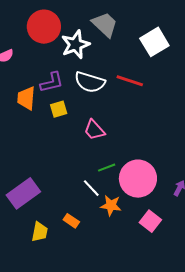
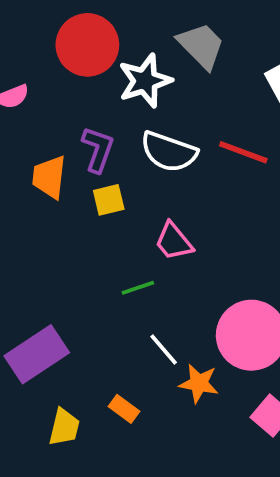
purple L-shape: (52, 82) -> (98, 149), turned -60
green line: (107, 168) -> (138, 288), moved

